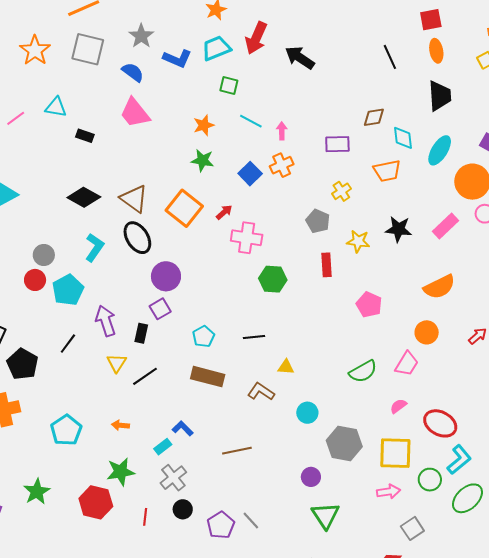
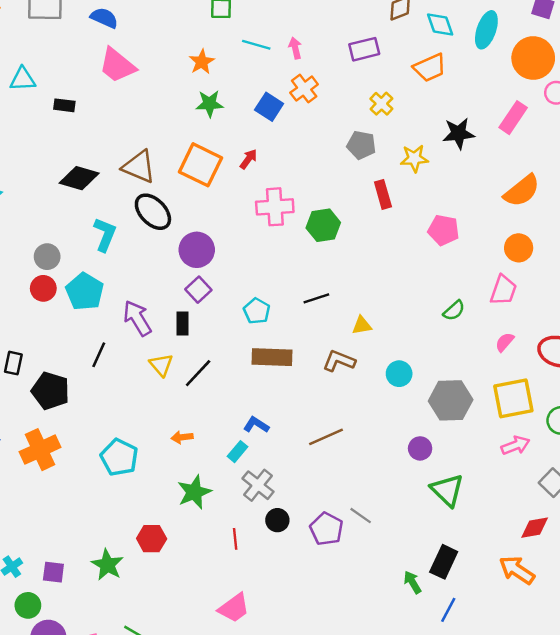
pink cross: (247, 238) -> (275, 207), moved
green semicircle: (363, 371) -> (454, 311), size x0.7
green star: (37, 492) -> (107, 565), moved
red hexagon: (96, 502) -> (152, 539), moved, size x0.7

